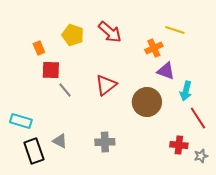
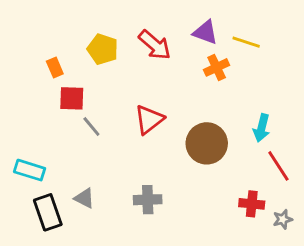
purple triangle: (166, 71) -> (205, 32), moved

